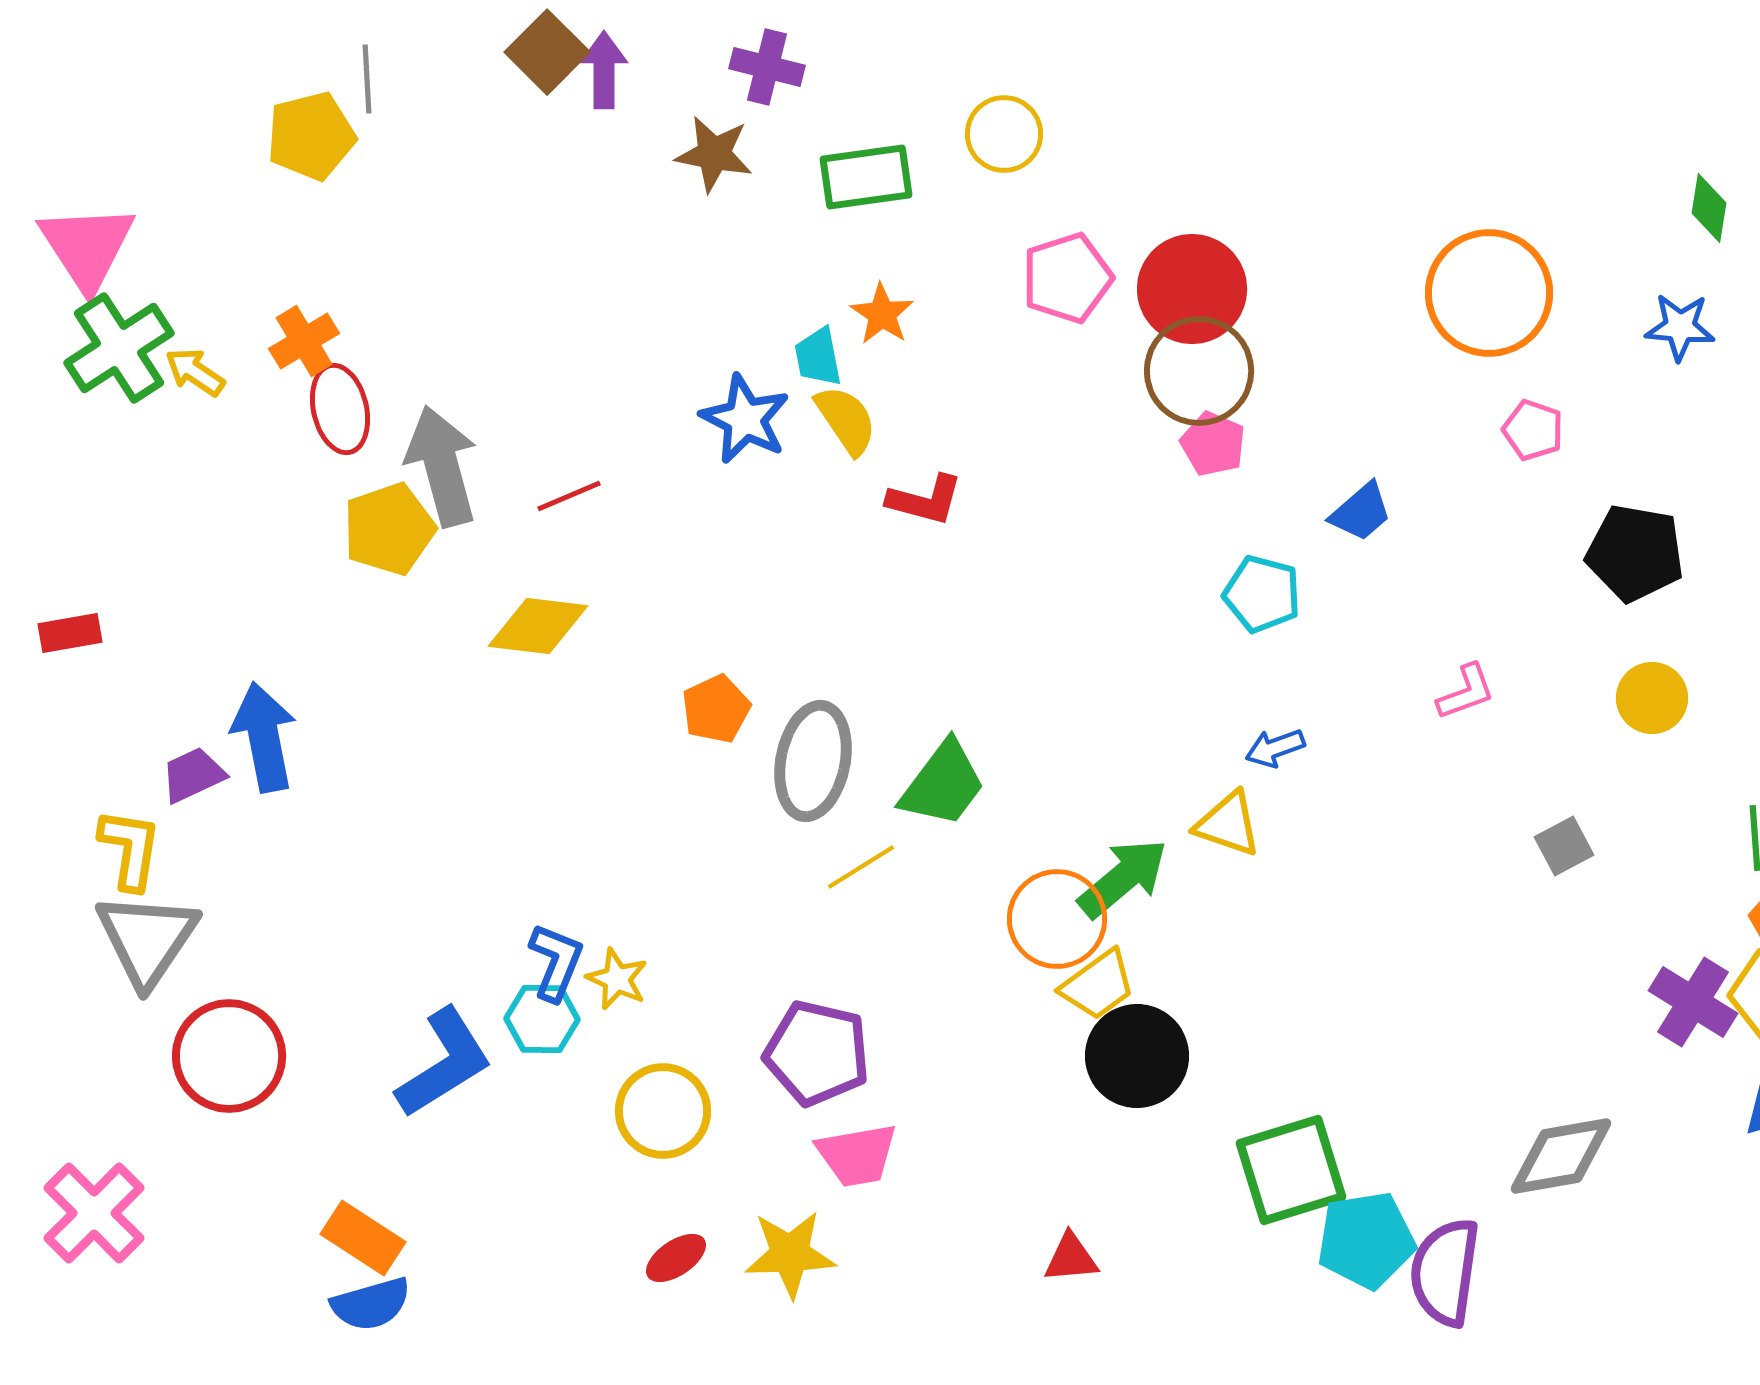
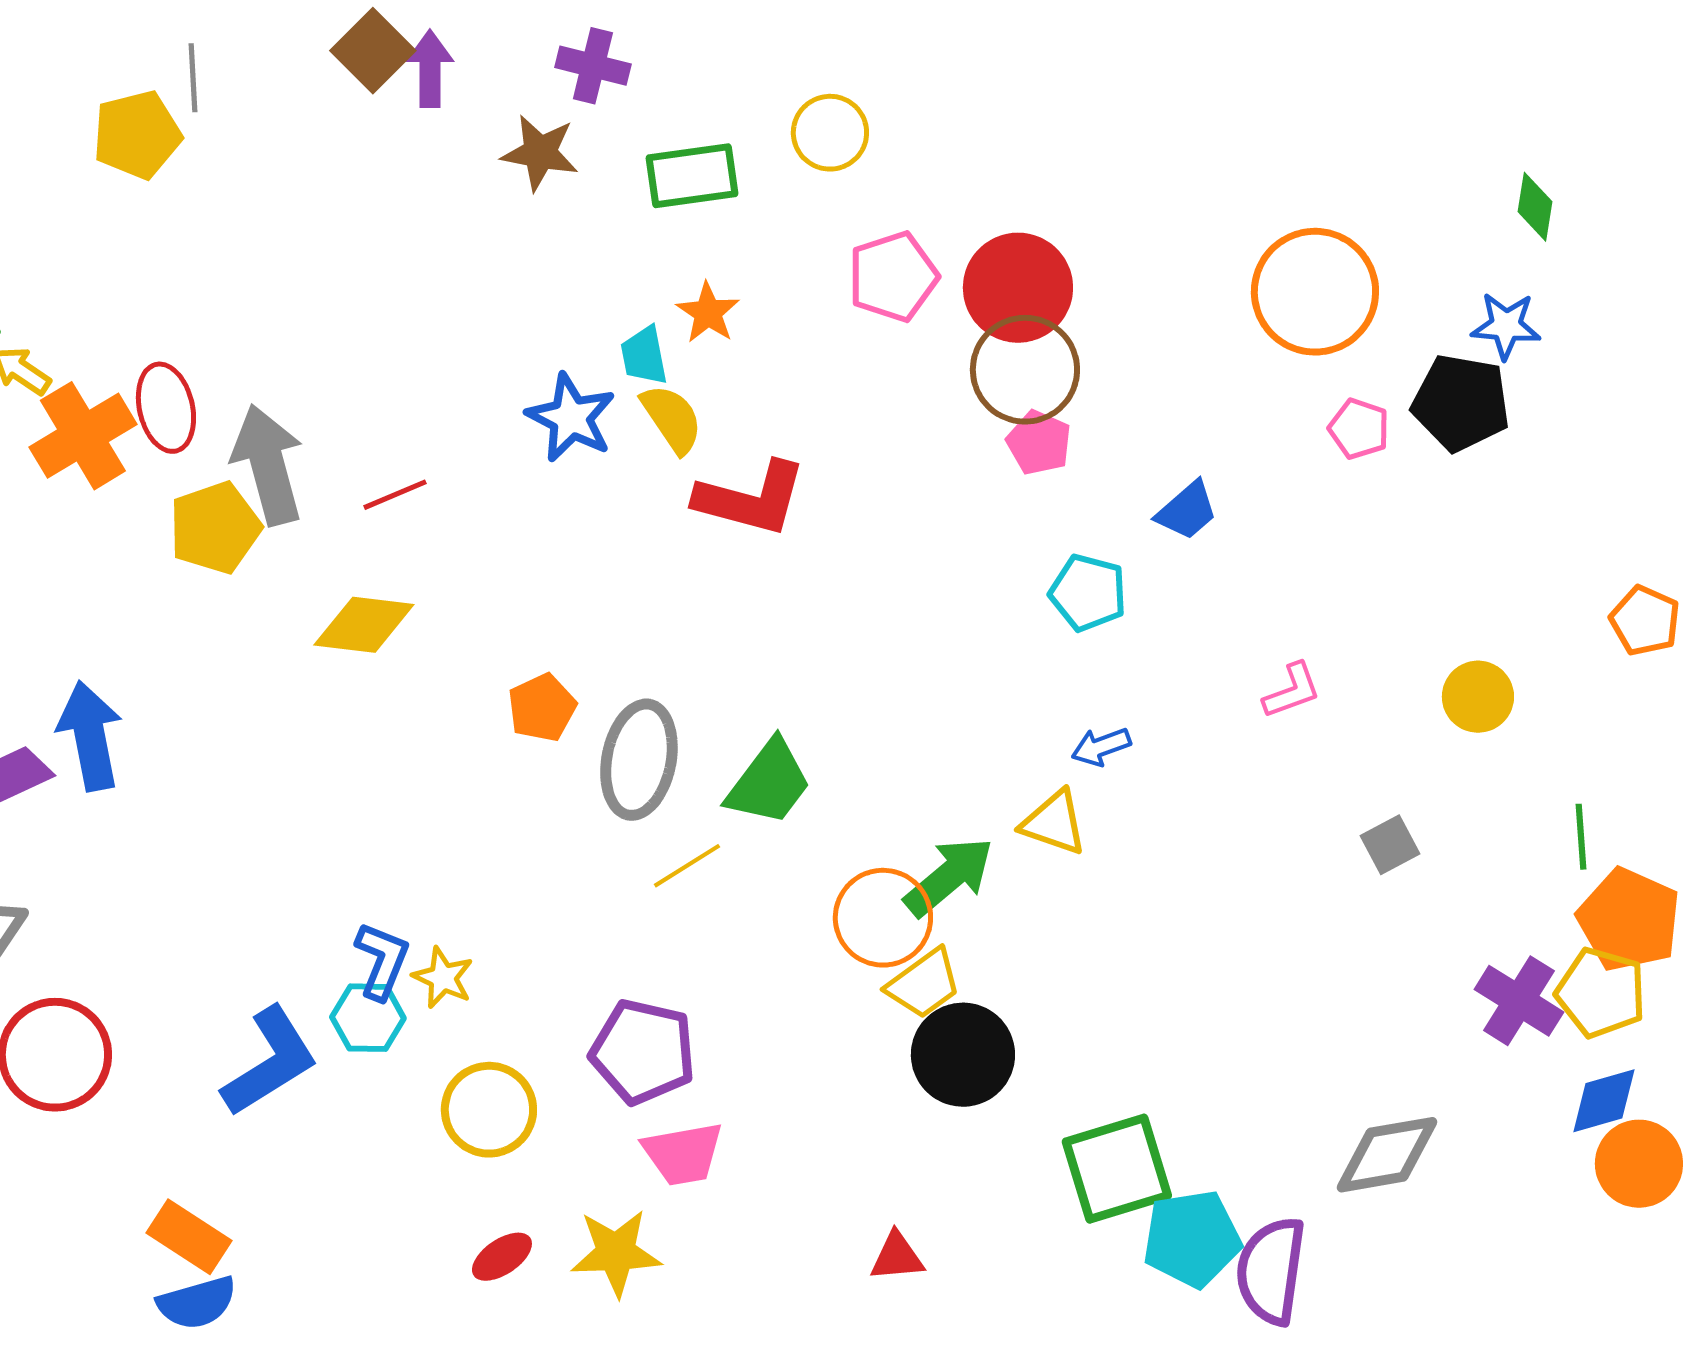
orange cross: (304, 341) -> (83, 436), moved, size x1.5
red L-shape: (925, 500) -> (751, 499), size x1.5
black pentagon: (1635, 553) -> (1461, 403), moved

